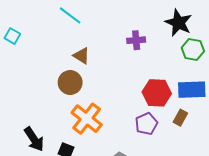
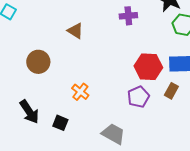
brown circle: (70, 82) -> (38, 62), moved
orange cross: (87, 119) -> (80, 92), size x0.6

